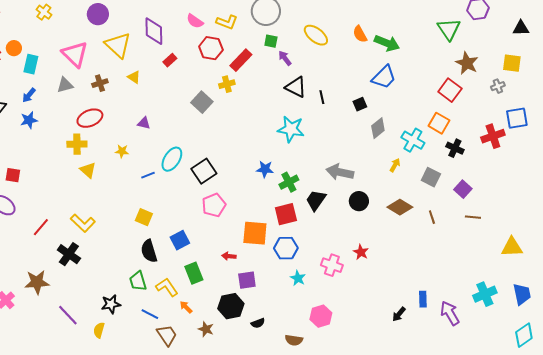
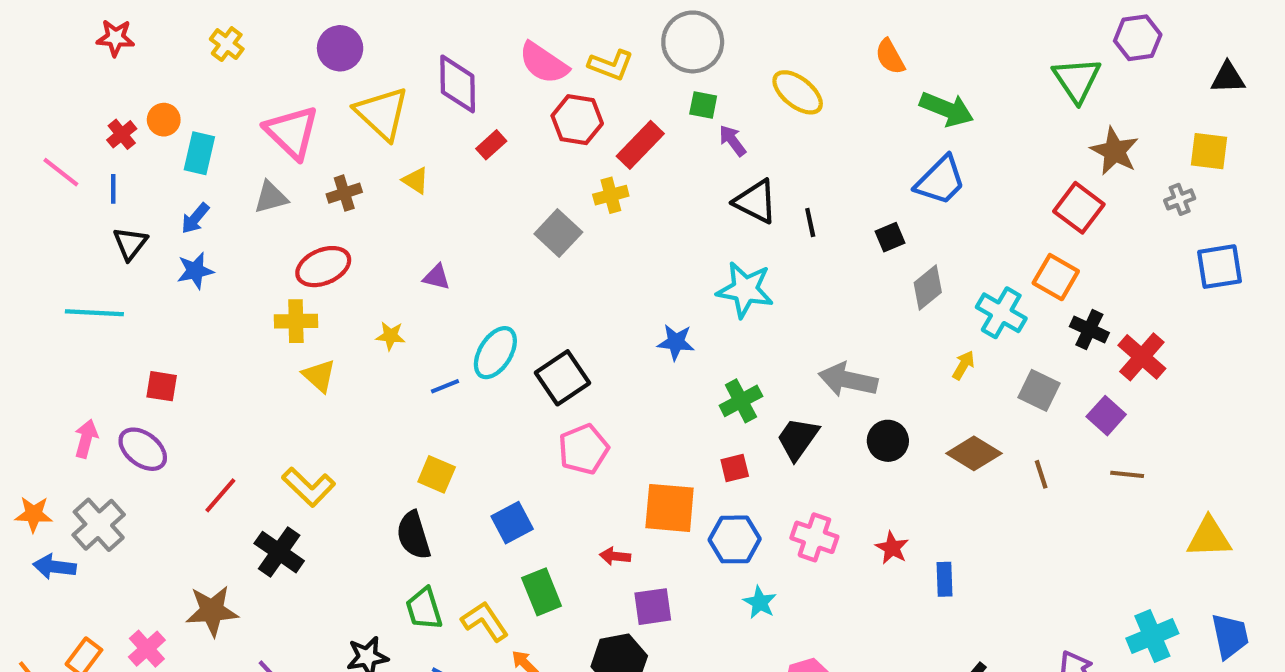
pink semicircle: (195, 21) -> (544, 63), size x1.4
orange semicircle: (360, 34) -> (890, 57), moved
red cross: (493, 136) -> (1142, 357), moved, turned -30
blue star: (265, 169) -> (676, 342), moved
red square: (286, 214) -> (735, 468), size x0.6
black semicircle: (149, 251) -> (413, 535), moved
pink cross: (332, 265) -> (814, 537), moved
blue rectangle: (423, 299) -> (945, 579), moved

